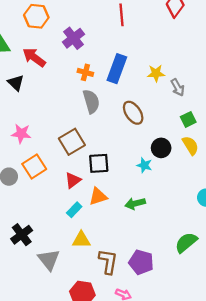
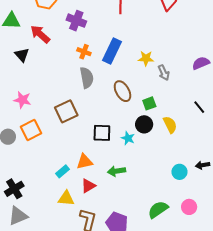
purple cross: (73, 38) -> (76, 21), turned -36
green square: (188, 119) -> (149, 103), moved
black square: (99, 163) -> (102, 133), moved
red triangle: (73, 180) -> (88, 186), moved
gray triangle: (49, 260) -> (18, 216), moved, turned 40

